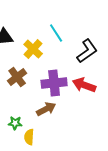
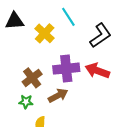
brown cross: (17, 77) -> (32, 78), moved
green star: (15, 123) -> (26, 102), moved

